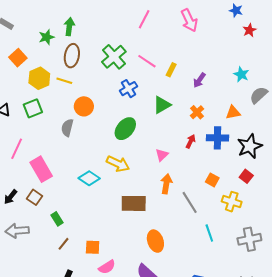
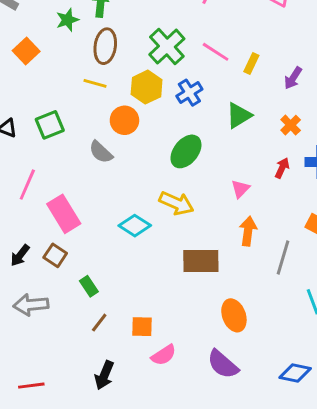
yellow hexagon: (39, 78) -> (147, 87), moved
gray semicircle: (67, 128) -> (101, 152), turned -60
gray line: (190, 202) -> (283, 258), turned 50

